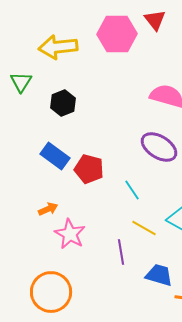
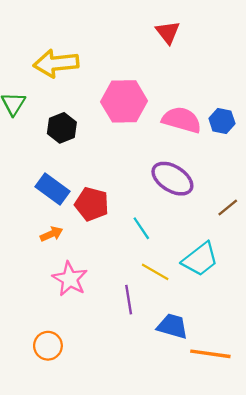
pink hexagon: (117, 34) -> (124, 101), moved
orange arrow: (48, 209) -> (51, 234), moved
orange circle: (51, 292) -> (48, 346), size x0.6

